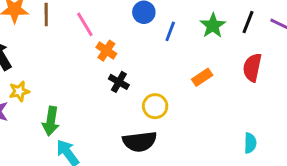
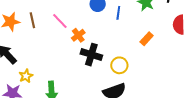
orange cross: (106, 51) -> (78, 35), turned 32
black cross: (119, 82) -> (91, 55), size x1.5

